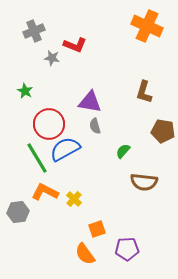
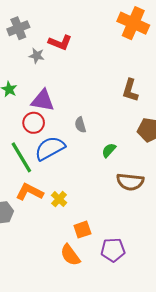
purple triangle: (90, 102) -> (43, 100), moved
red circle: (49, 124) -> (34, 123), size x0.7

